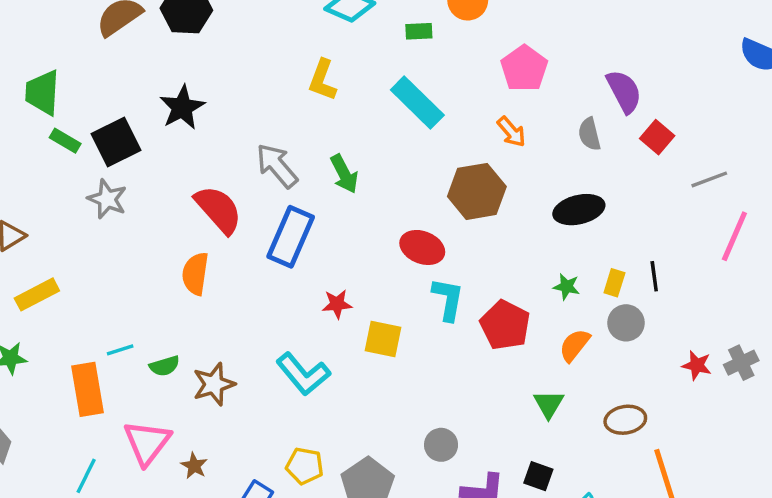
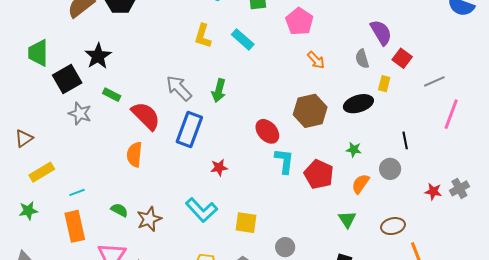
pink pentagon: (524, 68) -> (299, 21), moved
cyan rectangle: (417, 102) -> (243, 39), moved, size x0.7
black star: (182, 107) -> (98, 56), moved
green rectangle: (65, 141) -> (112, 95), moved
black square: (116, 142) -> (67, 79), moved
green arrow: (344, 174) -> (219, 91), turned 45
brown hexagon: (477, 191) -> (310, 111), moved
red ellipse: (422, 247) -> (267, 131), turned 30
yellow rectangle: (614, 283) -> (384, 84), moved
yellow square: (383, 339) -> (246, 223), moved
cyan line: (120, 350) -> (77, 192), moved
green semicircle: (165, 366) -> (119, 210), turned -132

